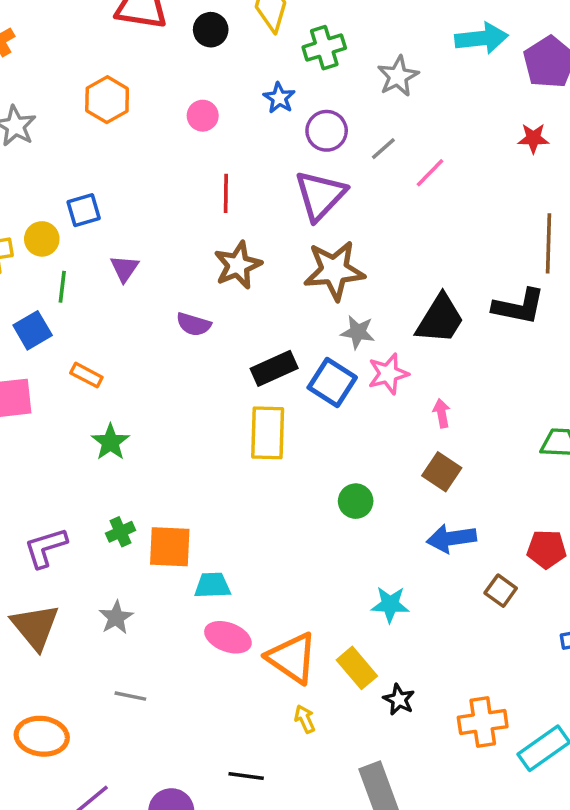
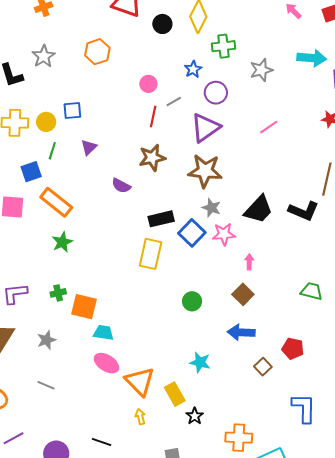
pink circle: (203, 116) -> (148, 84), moved
gray line: (383, 149) -> (174, 101), moved
orange rectangle: (86, 375) -> (56, 202), size x1.8

